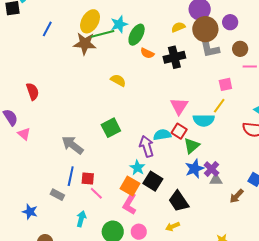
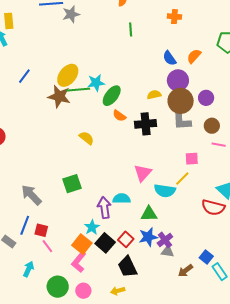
red square: (179, 131) -> (126, 239), moved
green triangle: (192, 146) -> (149, 214), turned 30

